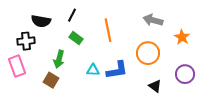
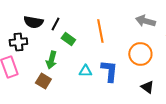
black line: (72, 15) -> (55, 24), moved
blue L-shape: (117, 70) -> (109, 71), turned -75

